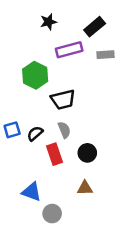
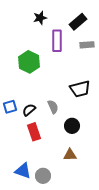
purple rectangle: (69, 50) -> (57, 41), turned -75
black trapezoid: (63, 99) -> (80, 89), moved
red rectangle: (55, 154) -> (34, 132), moved
blue triangle: (31, 192) -> (23, 171), moved

